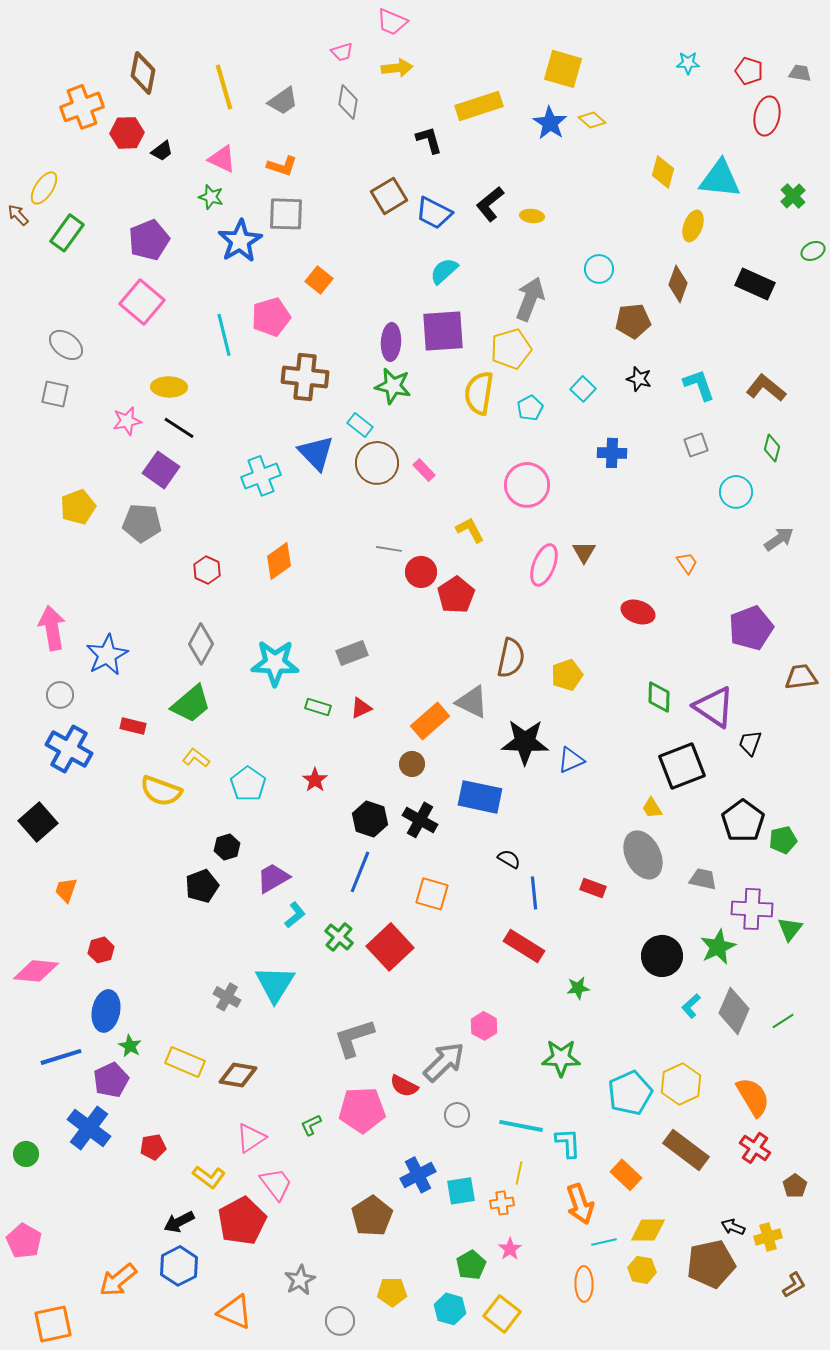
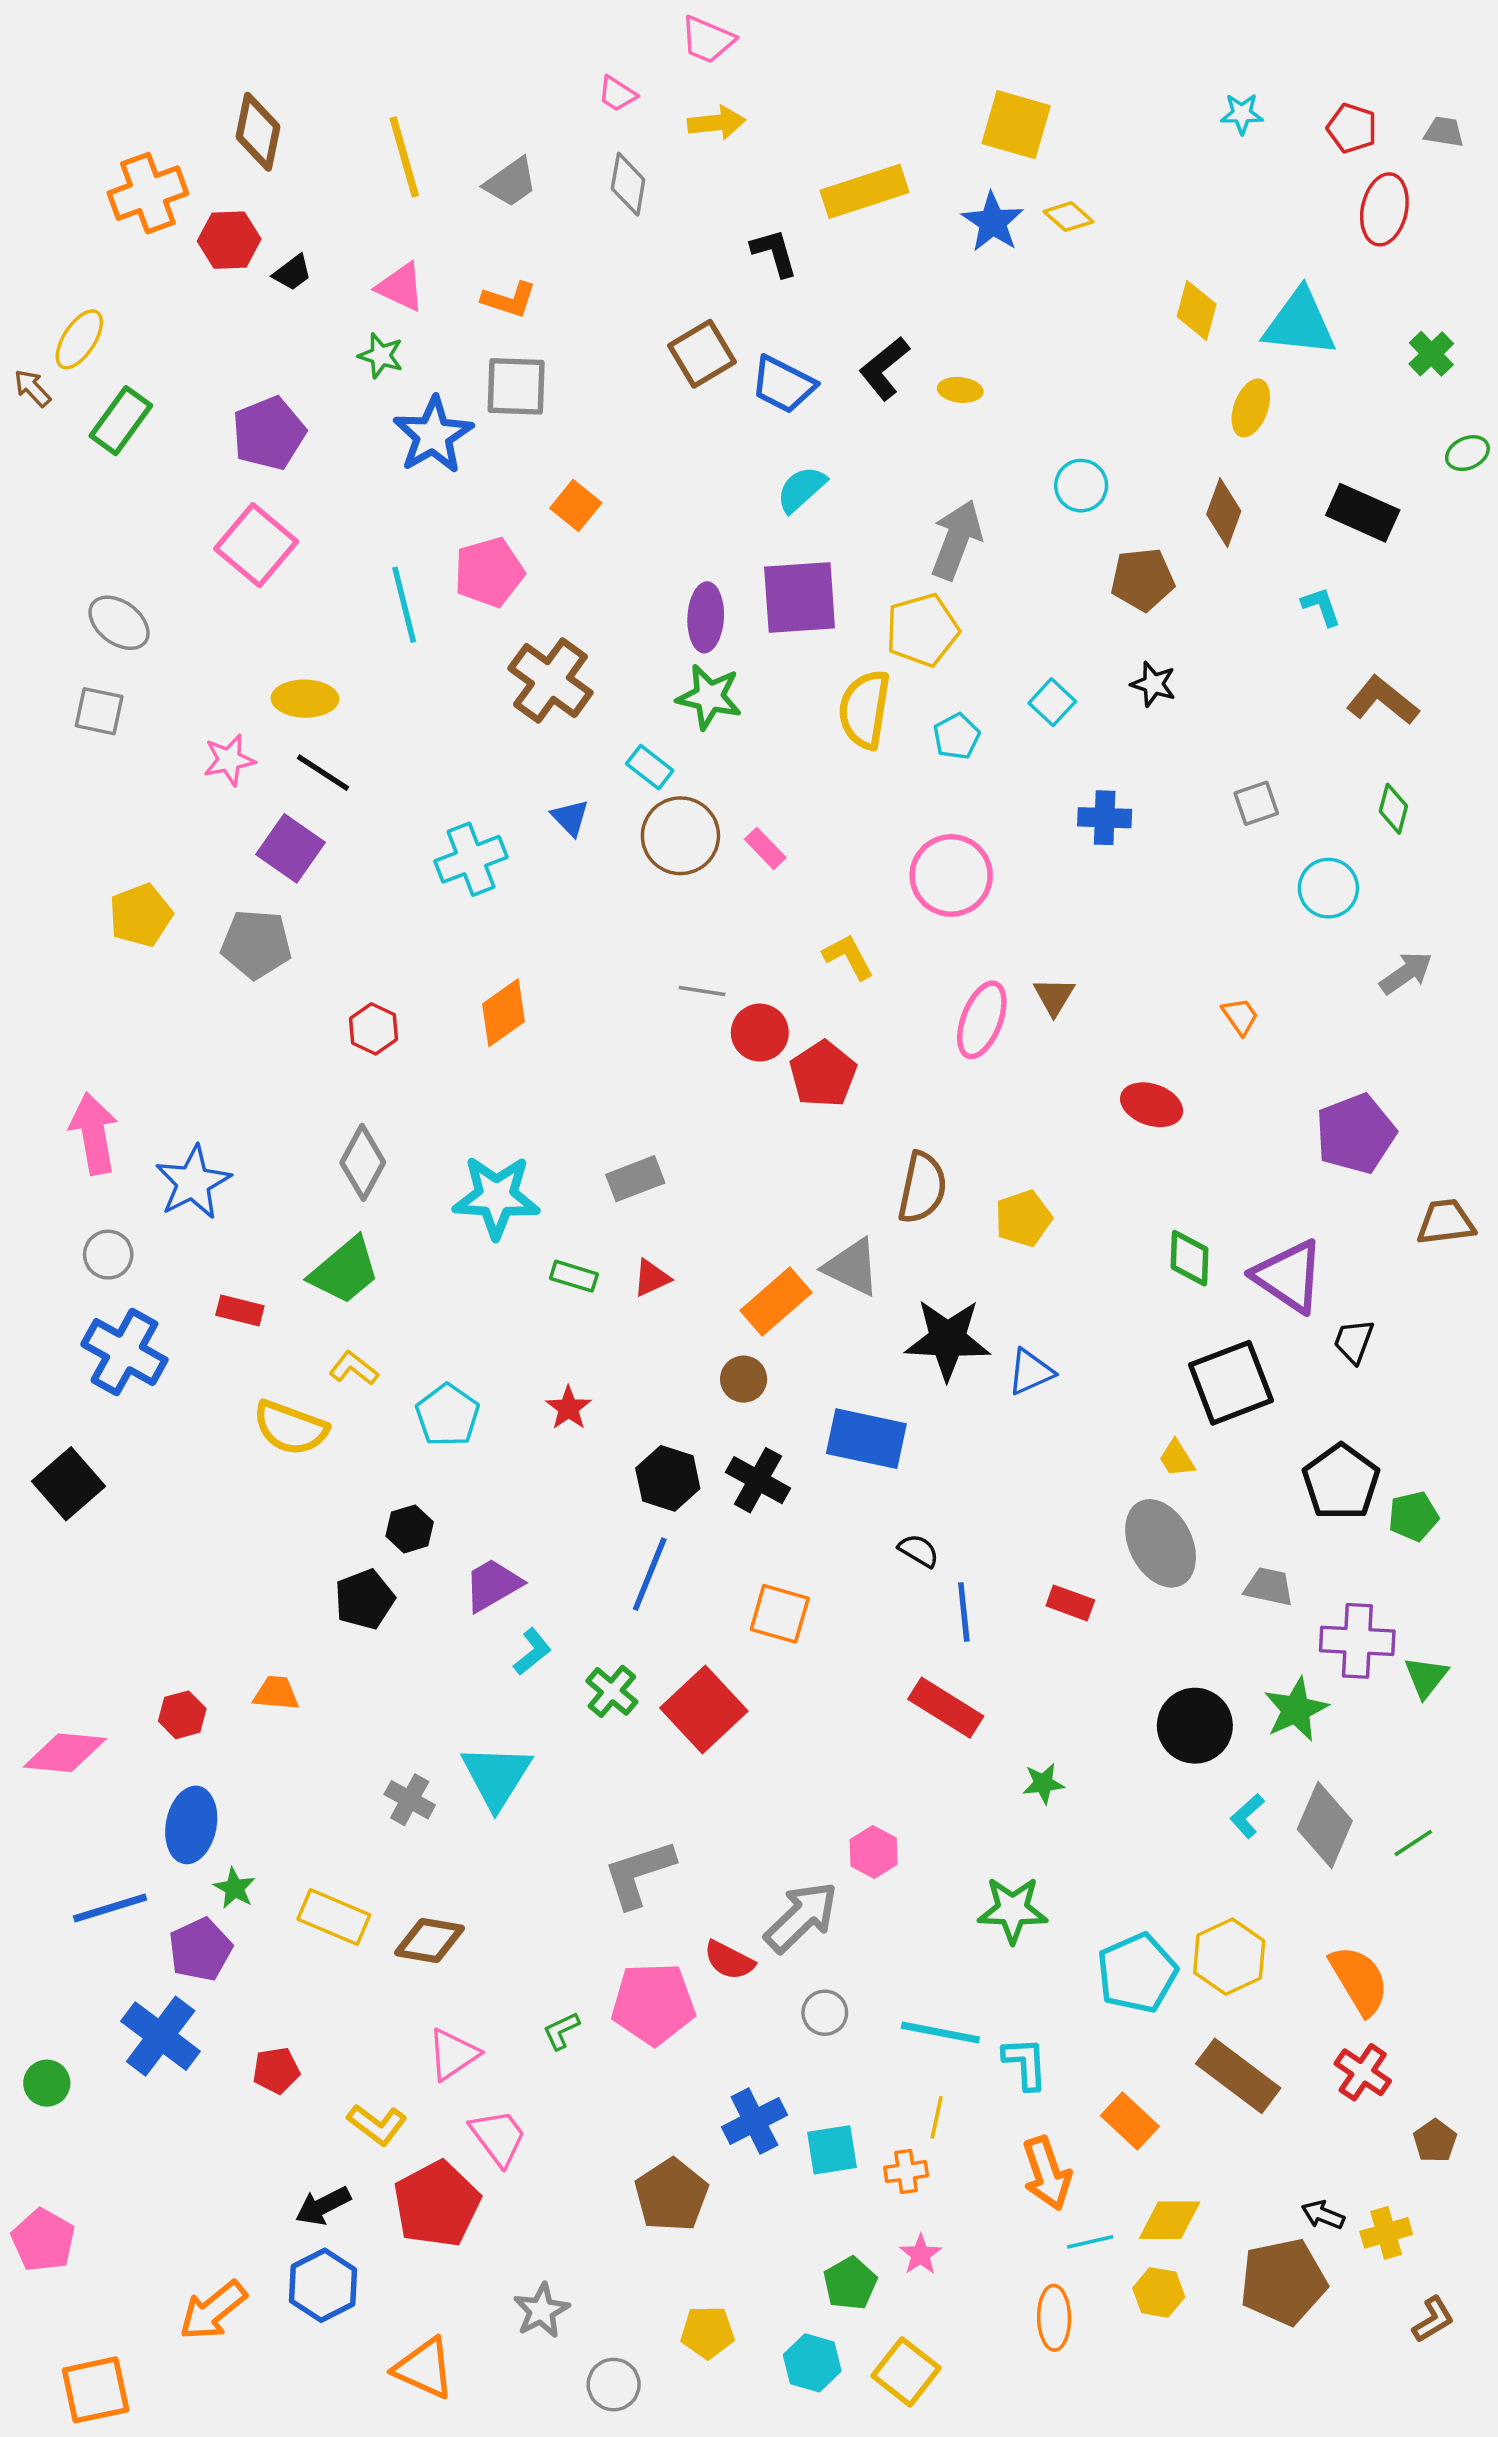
pink trapezoid: (342, 52) -> (617, 94), turned 50
brown cross: (305, 377) -> (550, 681), turned 30
cyan L-shape: (699, 385) -> (1321, 607), moved, size x0.7
blue triangle: (316, 453) -> (570, 818), size x0.6
orange trapezoid: (66, 890) -> (276, 1693), moved, turned 76

